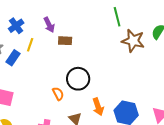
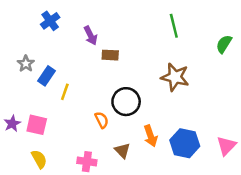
blue cross: (16, 26) -> (50, 21), moved
brown star: (133, 41) -> (175, 77), moved
yellow line: (30, 45) -> (65, 92), moved

